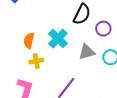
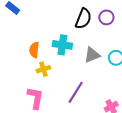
purple circle: (103, 29) -> (106, 17), moved
cyan cross: (58, 39) -> (62, 45), turned -30

